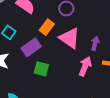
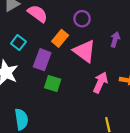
purple arrow: (95, 43) -> (115, 40), moved
purple rectangle: (31, 47) -> (42, 60), turned -36

